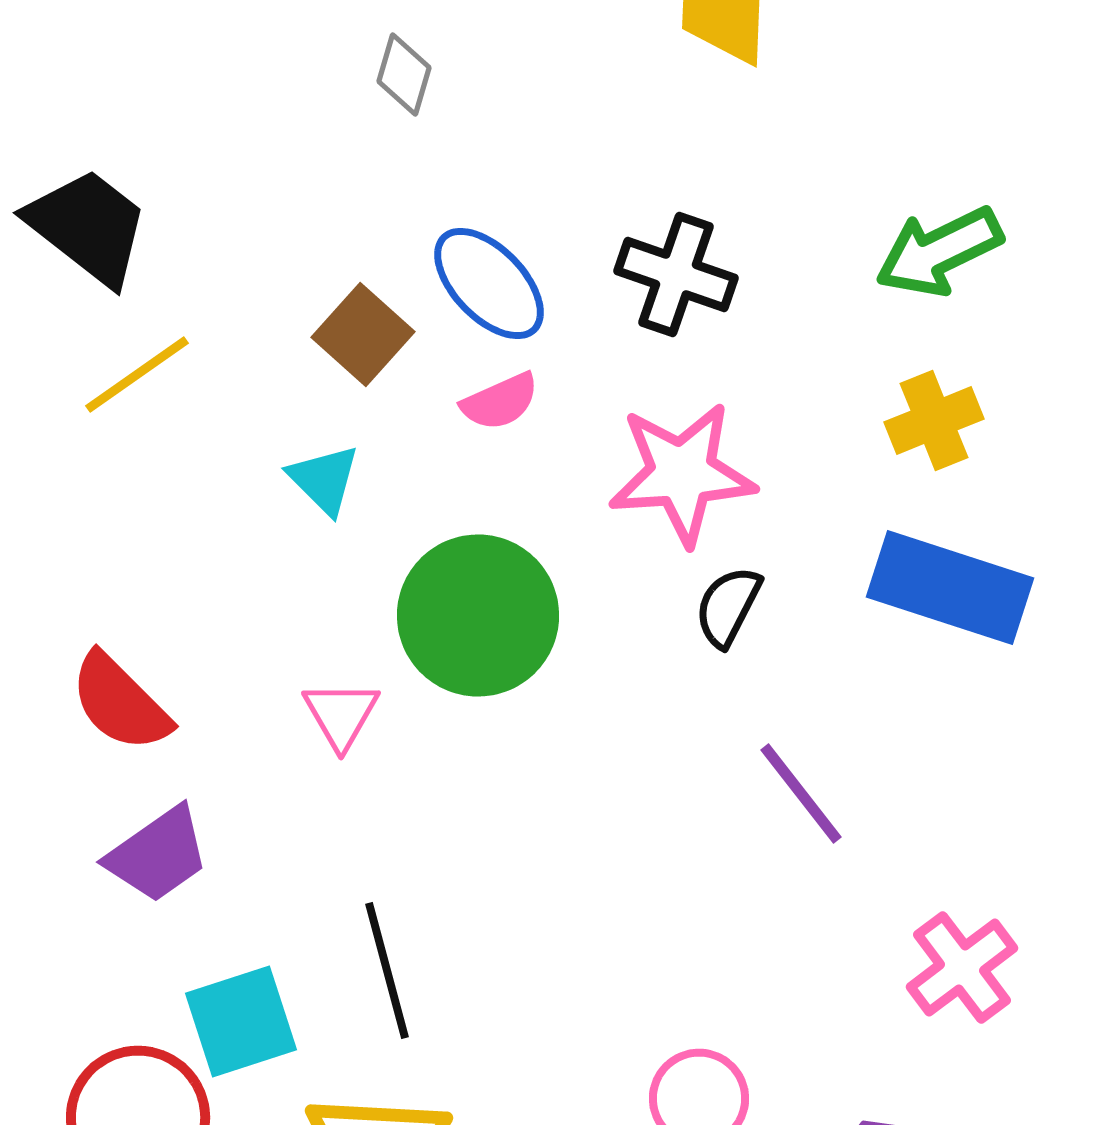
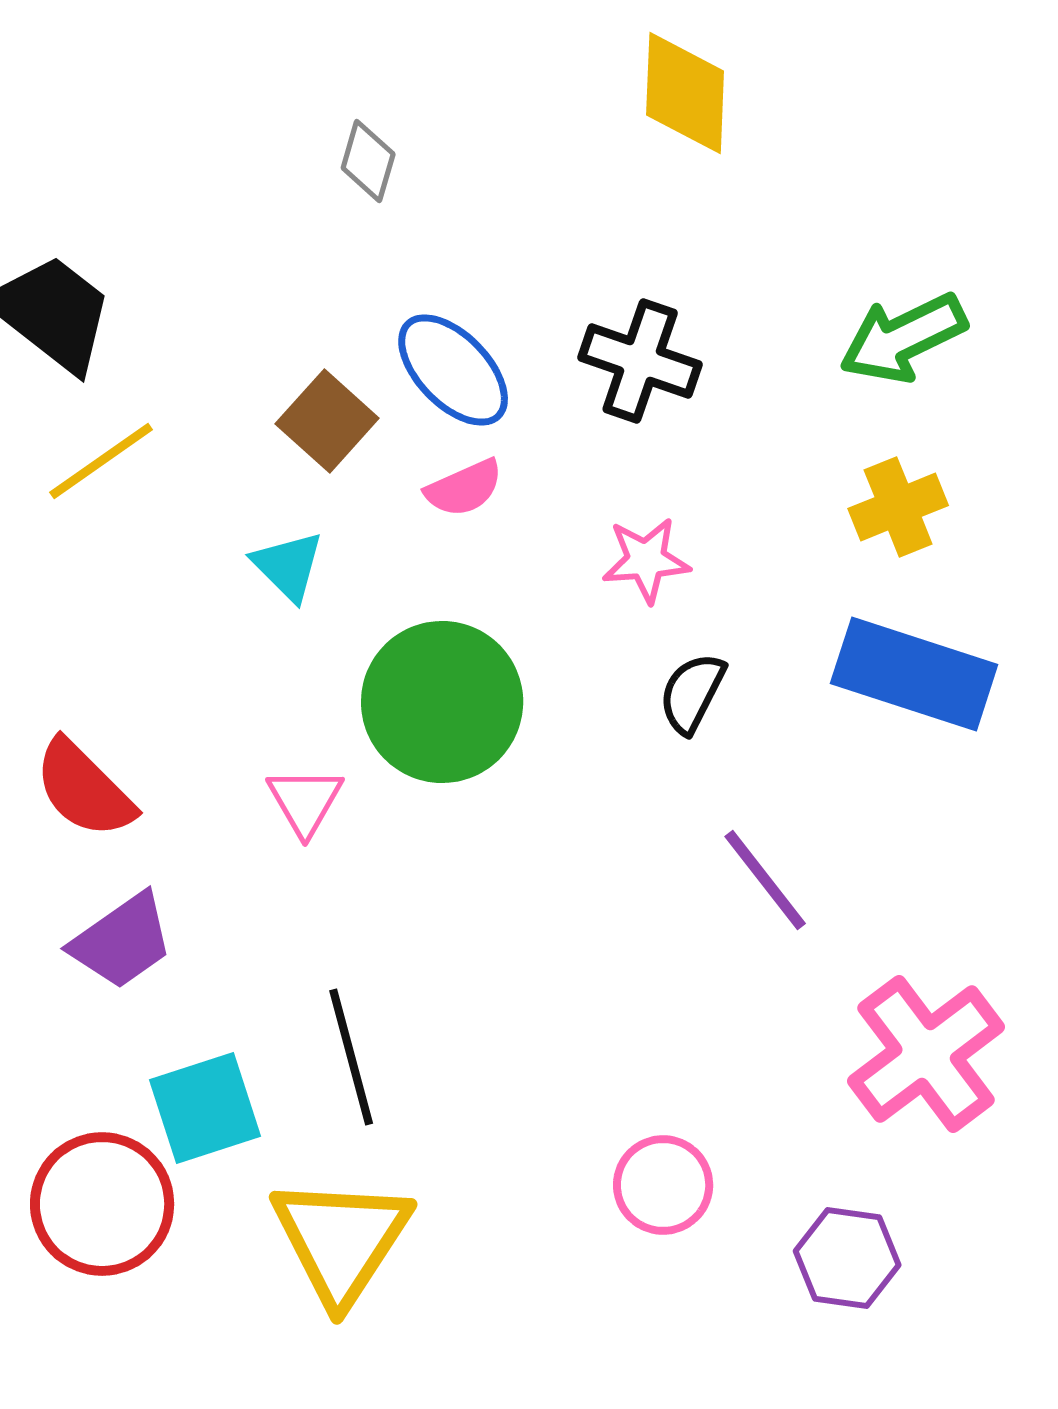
pink star: (682, 474) -> (646, 560), size x0.6
pink cross: (962, 968) -> (926, 1054), size x1.4

